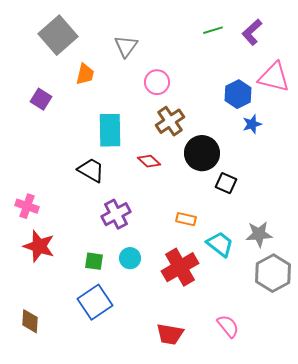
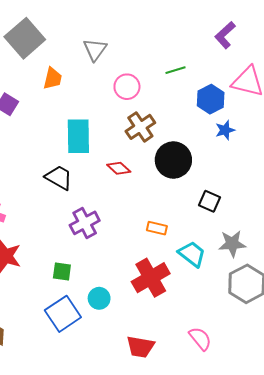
green line: (213, 30) -> (175, 70), moved
black square: (226, 183) -> (210, 201), moved
cyan circle: (130, 258) -> (99, 298), moved

